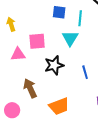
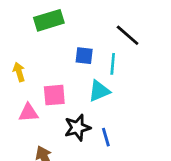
cyan triangle: (70, 38) -> (99, 91), turned 36
blue line: (85, 72) -> (106, 137), moved

